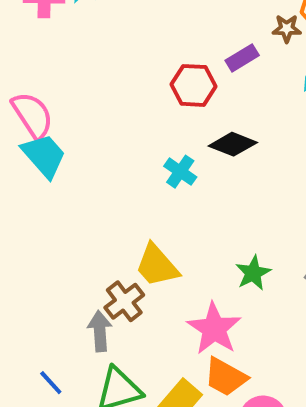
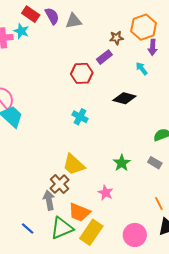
brown star: (287, 28) -> (116, 38), moved
black diamond: (233, 144) -> (124, 98), moved
pink star: (214, 329) -> (106, 193), size x0.6
orange trapezoid: (226, 377) -> (79, 212), moved

